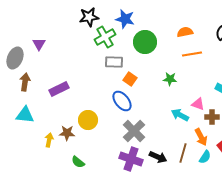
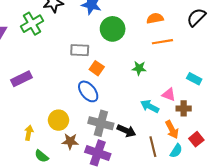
green cross: (105, 37) -> (32, 24), moved
yellow circle: (88, 120) -> (59, 120), moved
gray cross: (134, 131) -> (101, 123), turned -30
brown star: (67, 133) -> (70, 141), moved
yellow arrow: (49, 140) -> (29, 133), moved
brown line: (183, 153) -> (153, 147), turned -30
black arrow: (158, 157) -> (126, 131), moved

